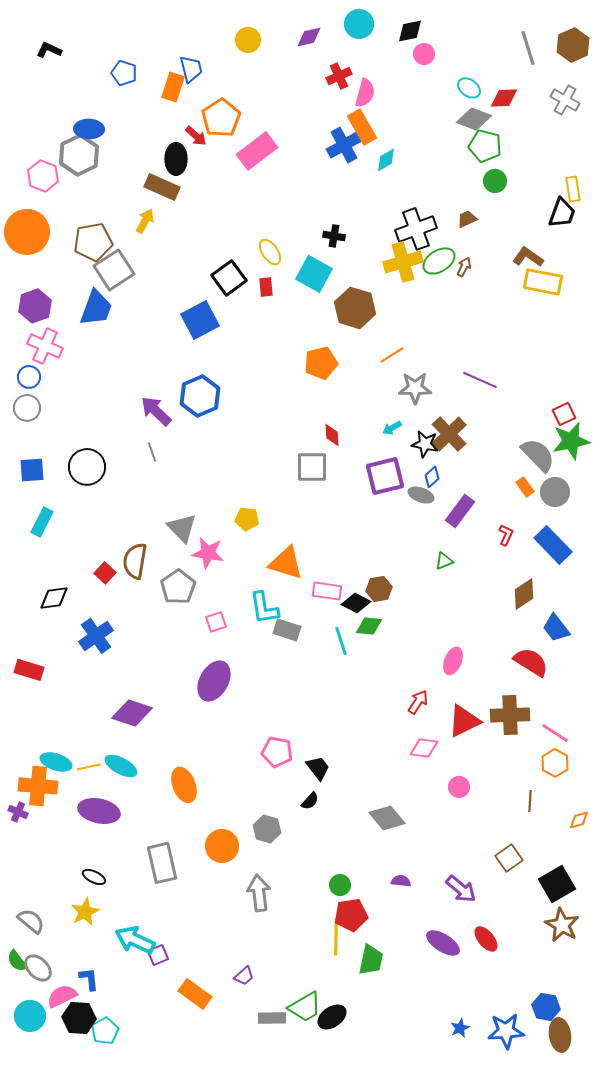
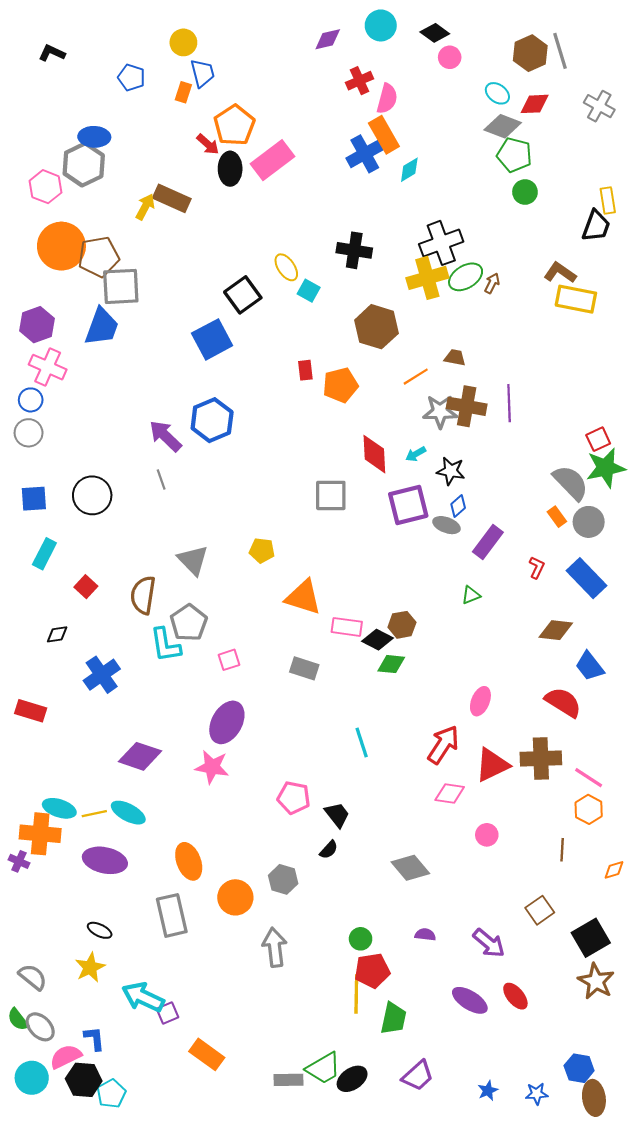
black diamond: (410, 31) -> (435, 33), turned 48
yellow circle: (248, 40) -> (183, 42), moved
brown hexagon: (573, 45) -> (530, 53), moved
orange rectangle: (173, 87) -> (183, 92), size x0.7
black ellipse: (176, 159) -> (230, 169), moved
brown trapezoid: (467, 219) -> (455, 357), moved, turned 35
yellow arrow: (145, 221) -> (145, 207), moved
orange circle: (27, 232) -> (61, 246), moved
black cross: (334, 236) -> (354, 250), size x1.5
gray square: (114, 270) -> (121, 286), turned 30
cyan square: (314, 274) -> (309, 291), moved, size x0.6
red rectangle: (266, 287) -> (305, 370), moved
purple line: (480, 380) -> (509, 403), turned 64
brown cross: (449, 434) -> (467, 406), moved, turned -36
red diamond: (332, 435) -> (374, 454), moved, size x1.6
pink star: (208, 553) -> (212, 767), moved
red square: (105, 573) -> (86, 587), moved
brown diamond: (524, 594) -> (556, 630), turned 40
black diamond: (54, 598) -> (57, 634), size x0.7
cyan L-shape: (264, 608) -> (165, 645), moved
cyan line: (341, 641) -> (362, 743), moved
red arrow: (418, 702) -> (443, 745), size x1.5
orange ellipse: (184, 785) -> (189, 861), moved
purple trapezoid: (244, 976) -> (418, 1076), moved, size x1.5
blue star: (506, 1031) -> (537, 1094), size x0.6

